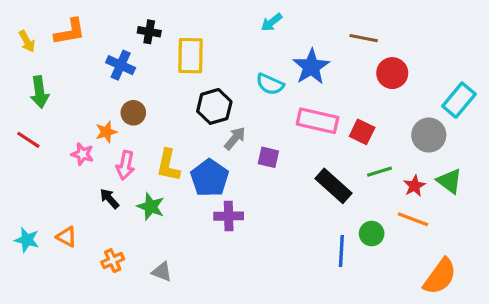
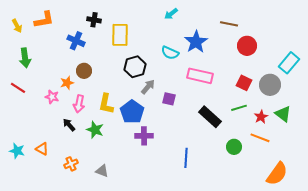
red square: (362, 132) -> (244, 83), moved
blue line: (341, 251) -> (186, 158), moved

